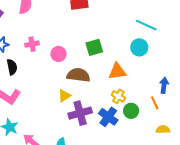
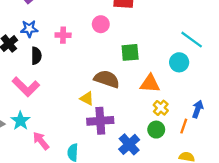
pink circle: (58, 54) -> (101, 24), moved
yellow triangle: (64, 96) -> (87, 98), turned 48
yellow cross: (118, 96) -> (161, 108), moved
orange line: (155, 103) -> (184, 126), turned 32
blue cross: (108, 117) -> (129, 144), moved

